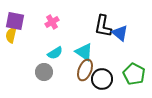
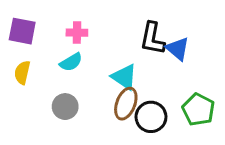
pink cross: (52, 22) -> (77, 33), turned 32
yellow semicircle: (11, 35) -> (22, 72), moved
cyan semicircle: (55, 53) -> (71, 62), moved

